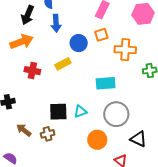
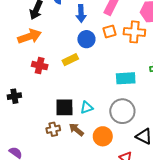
blue arrow: (56, 23) -> (81, 13), moved
orange cross: (125, 50) -> (134, 32), moved
cyan rectangle: (106, 83) -> (126, 78), moved
brown arrow: (24, 130) -> (76, 130), moved

